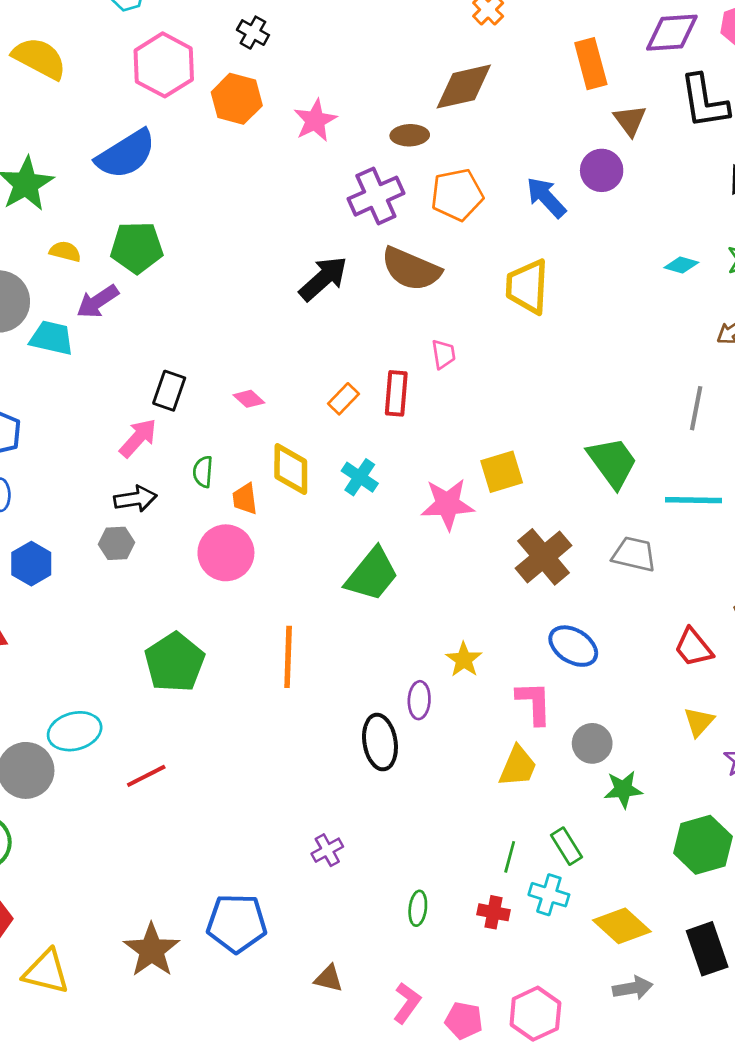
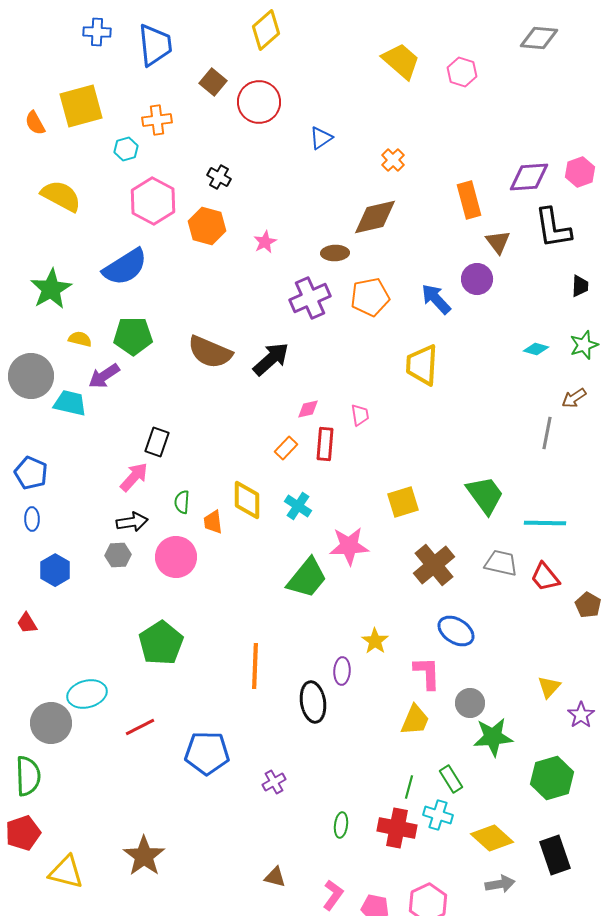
pink star: (315, 120) -> (265, 242), size x0.7
brown semicircle: (411, 269) -> (210, 352), moved
pink diamond: (249, 399) -> (308, 409), moved, turned -55
gray line: (696, 408) -> (547, 433), moved
pink star: (448, 504) -> (349, 546), moved
pink circle: (226, 553) -> (176, 557), moved
red trapezoid: (694, 647) -> (545, 577), moved
orange line: (288, 657) -> (255, 666), moved
green star: (623, 789) -> (493, 737), size x1.4
red cross: (494, 912) -> (397, 828), size x1.6
blue pentagon: (237, 923) -> (207, 753), moved

